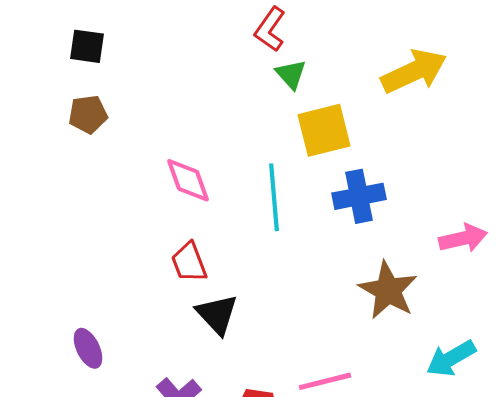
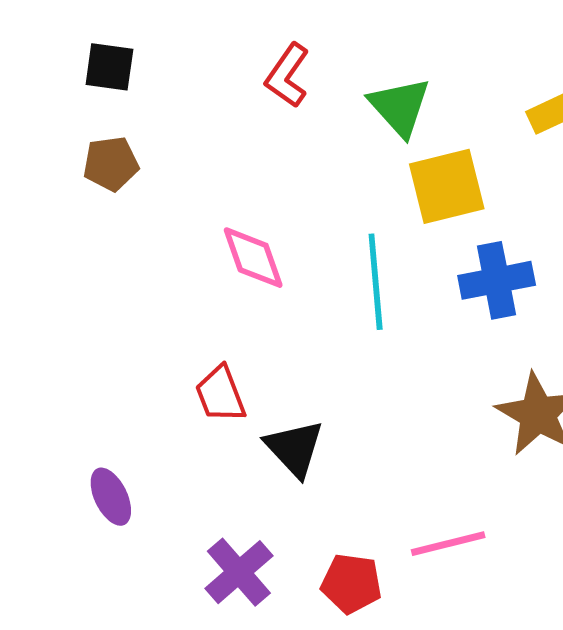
red L-shape: (270, 29) -> (287, 75), moved
green triangle: (291, 74) -> (400, 107), size x1.4
red trapezoid: (189, 262) -> (220, 394), moved

